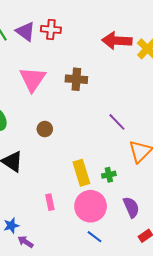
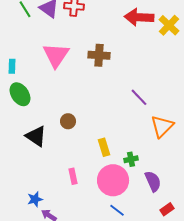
brown circle: (45, 129) -> (68, 121), moved
yellow rectangle: (81, 173) -> (104, 147), size x0.7
green cross: (109, 175) -> (131, 159), moved

